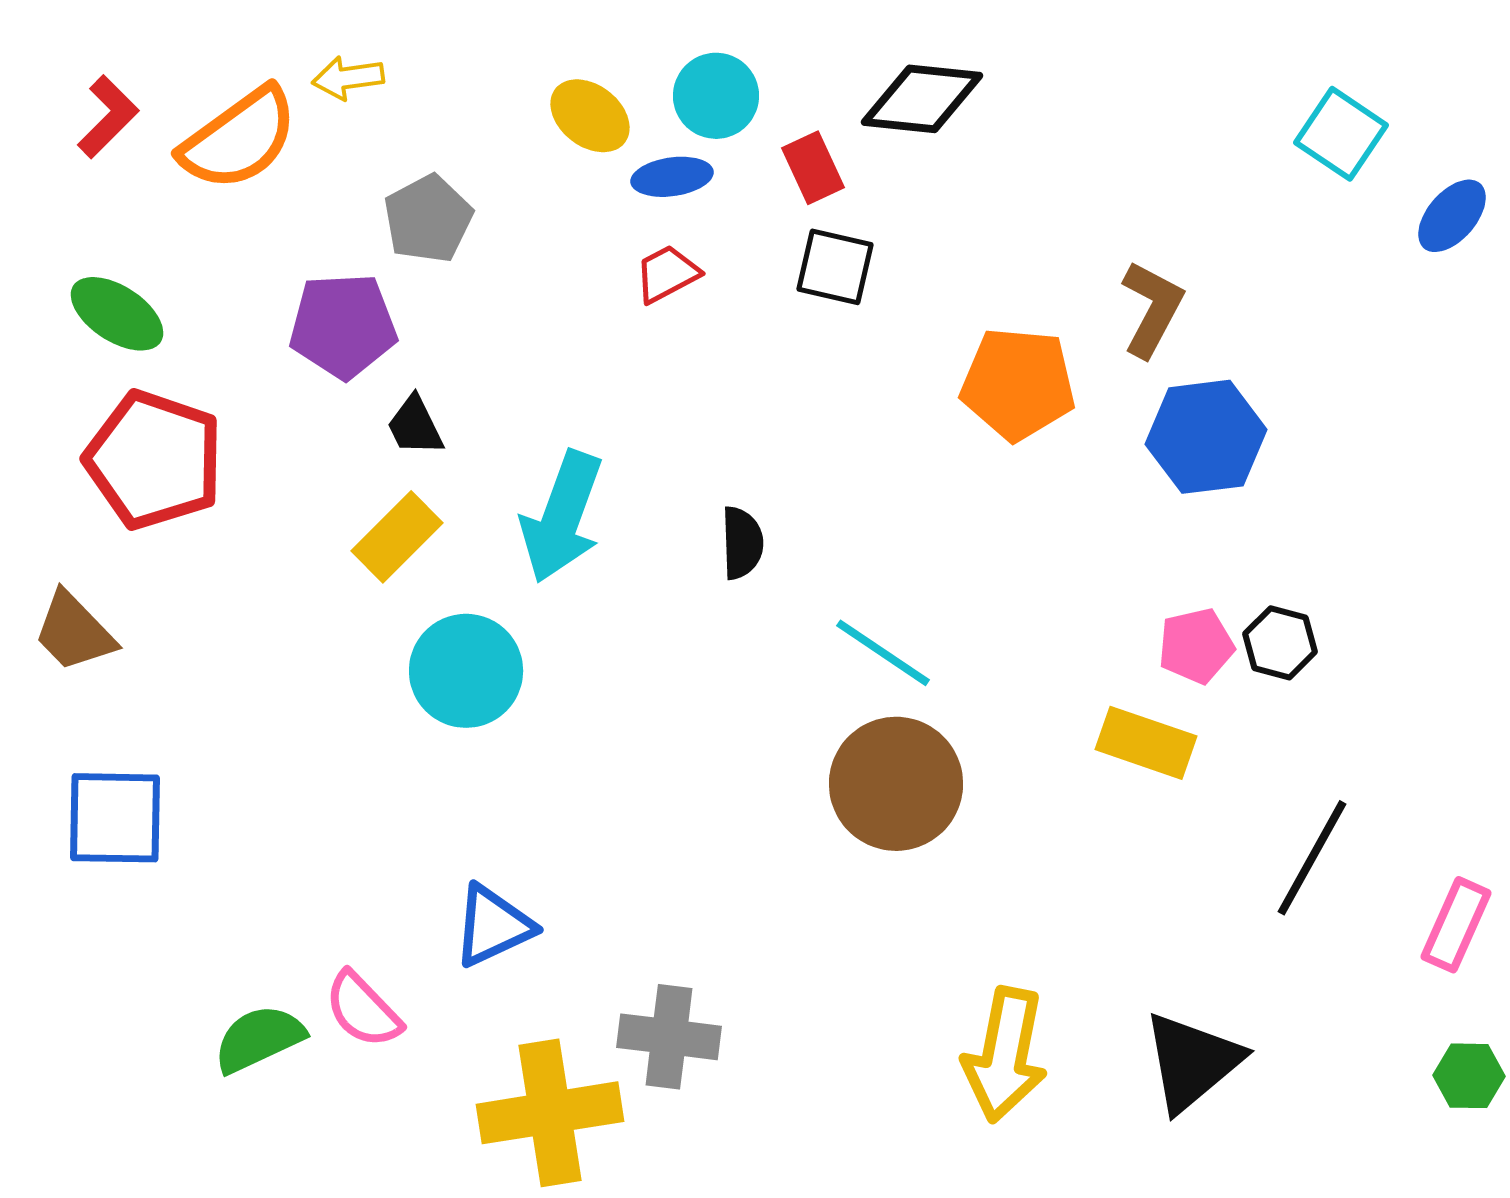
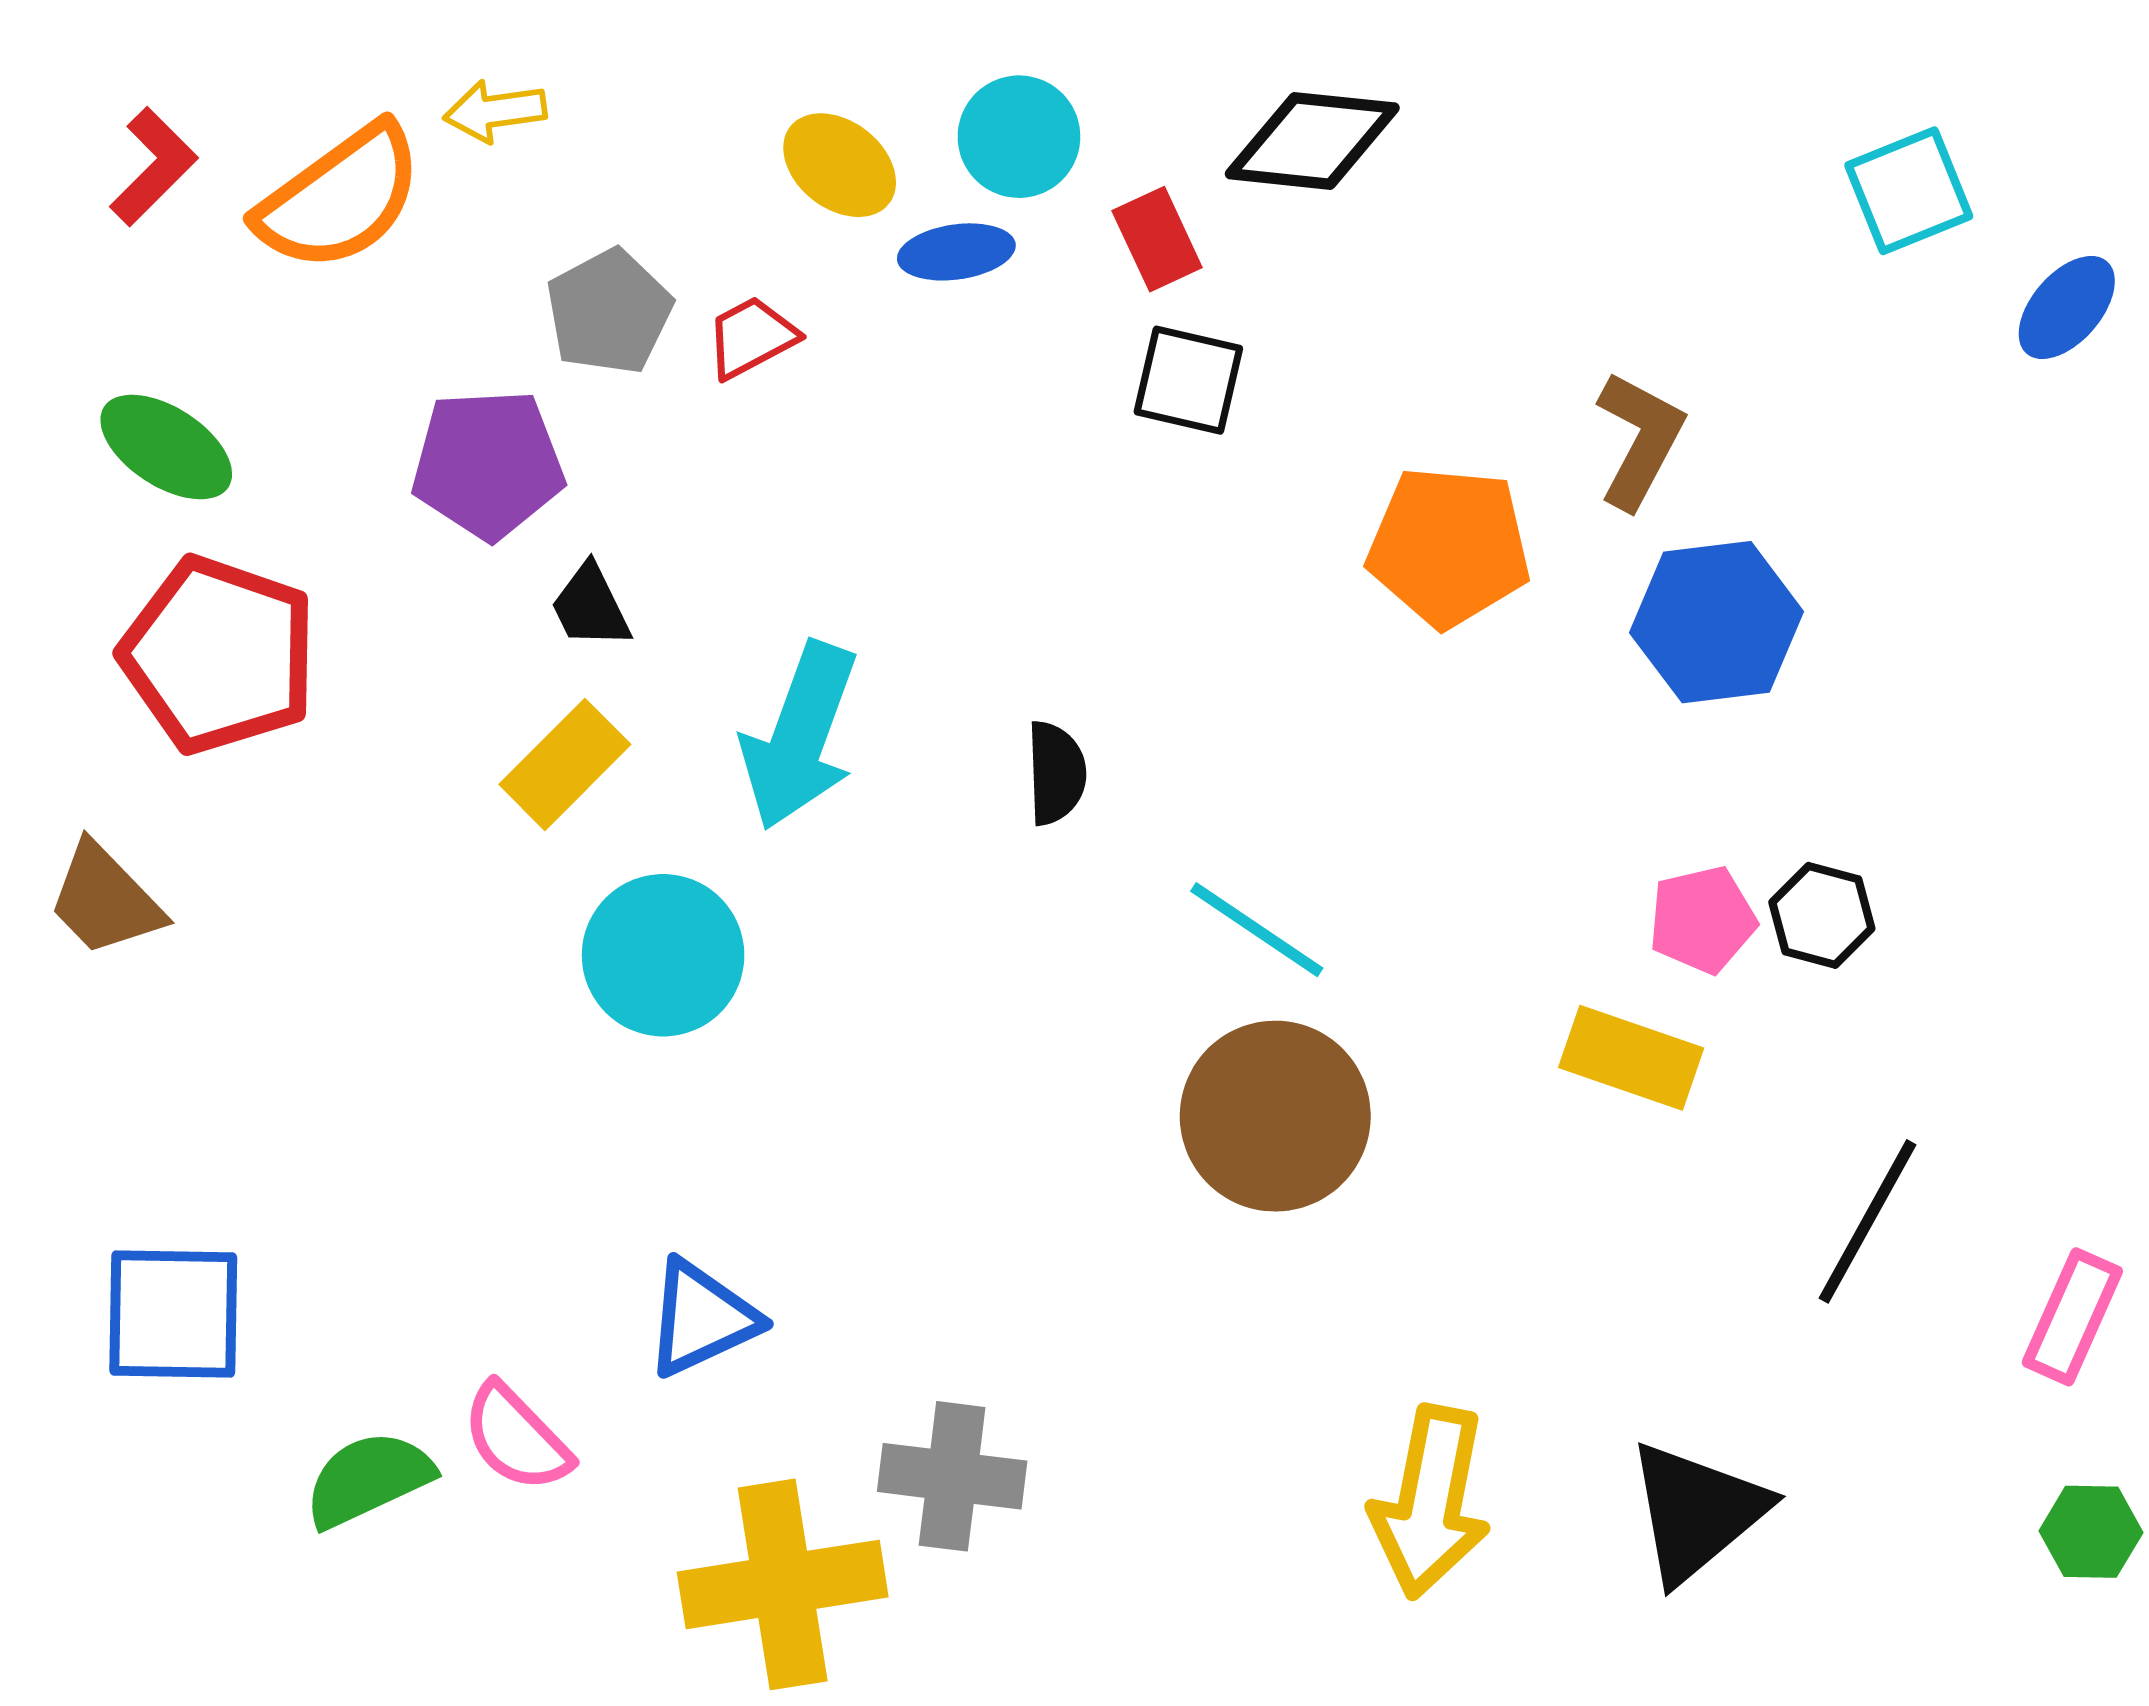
cyan square: (1341, 134) -> (1909, 191), turned 34
red trapezoid: (667, 274) -> (751, 337), moved
blue square: (115, 818) -> (173, 1314), moved

